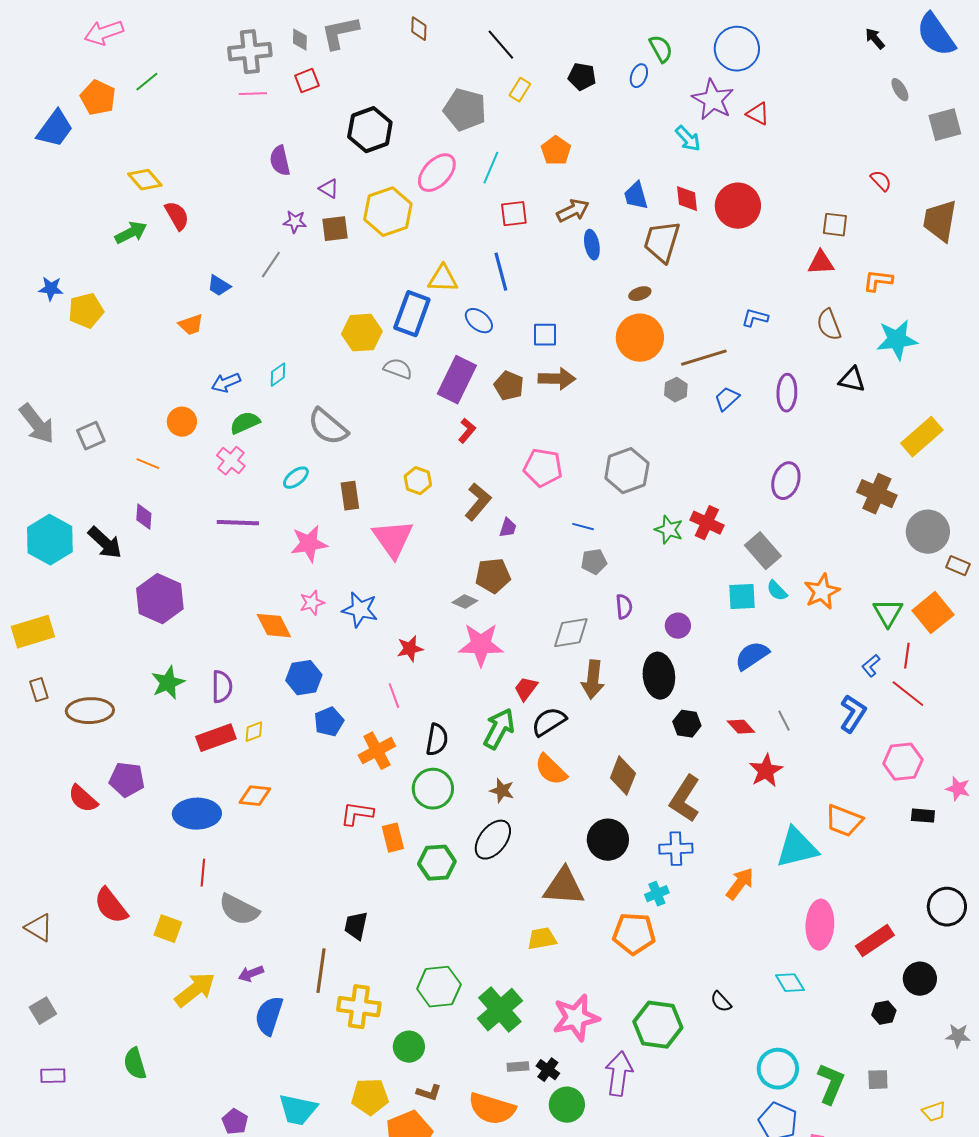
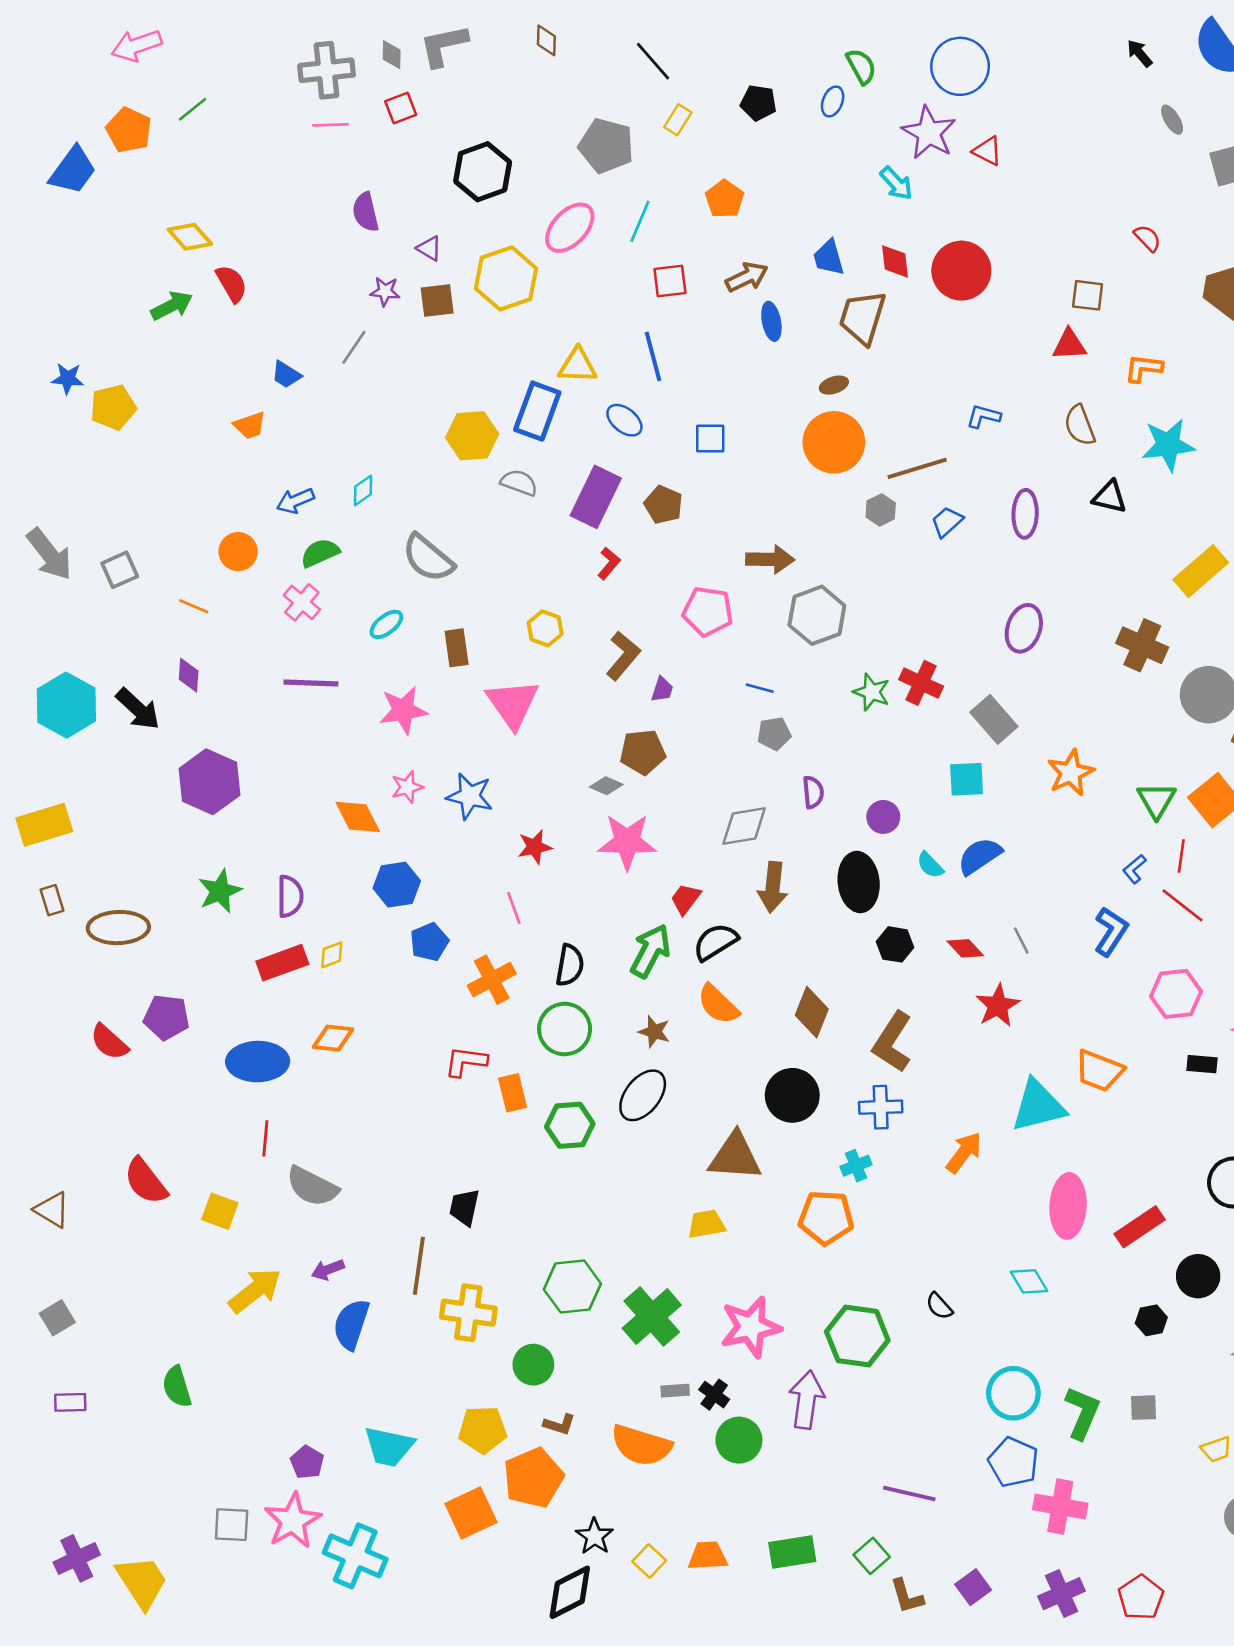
brown arrow: (557, 379) -> (770, 559), moved
cyan semicircle: (777, 591) -> (930, 865), moved

